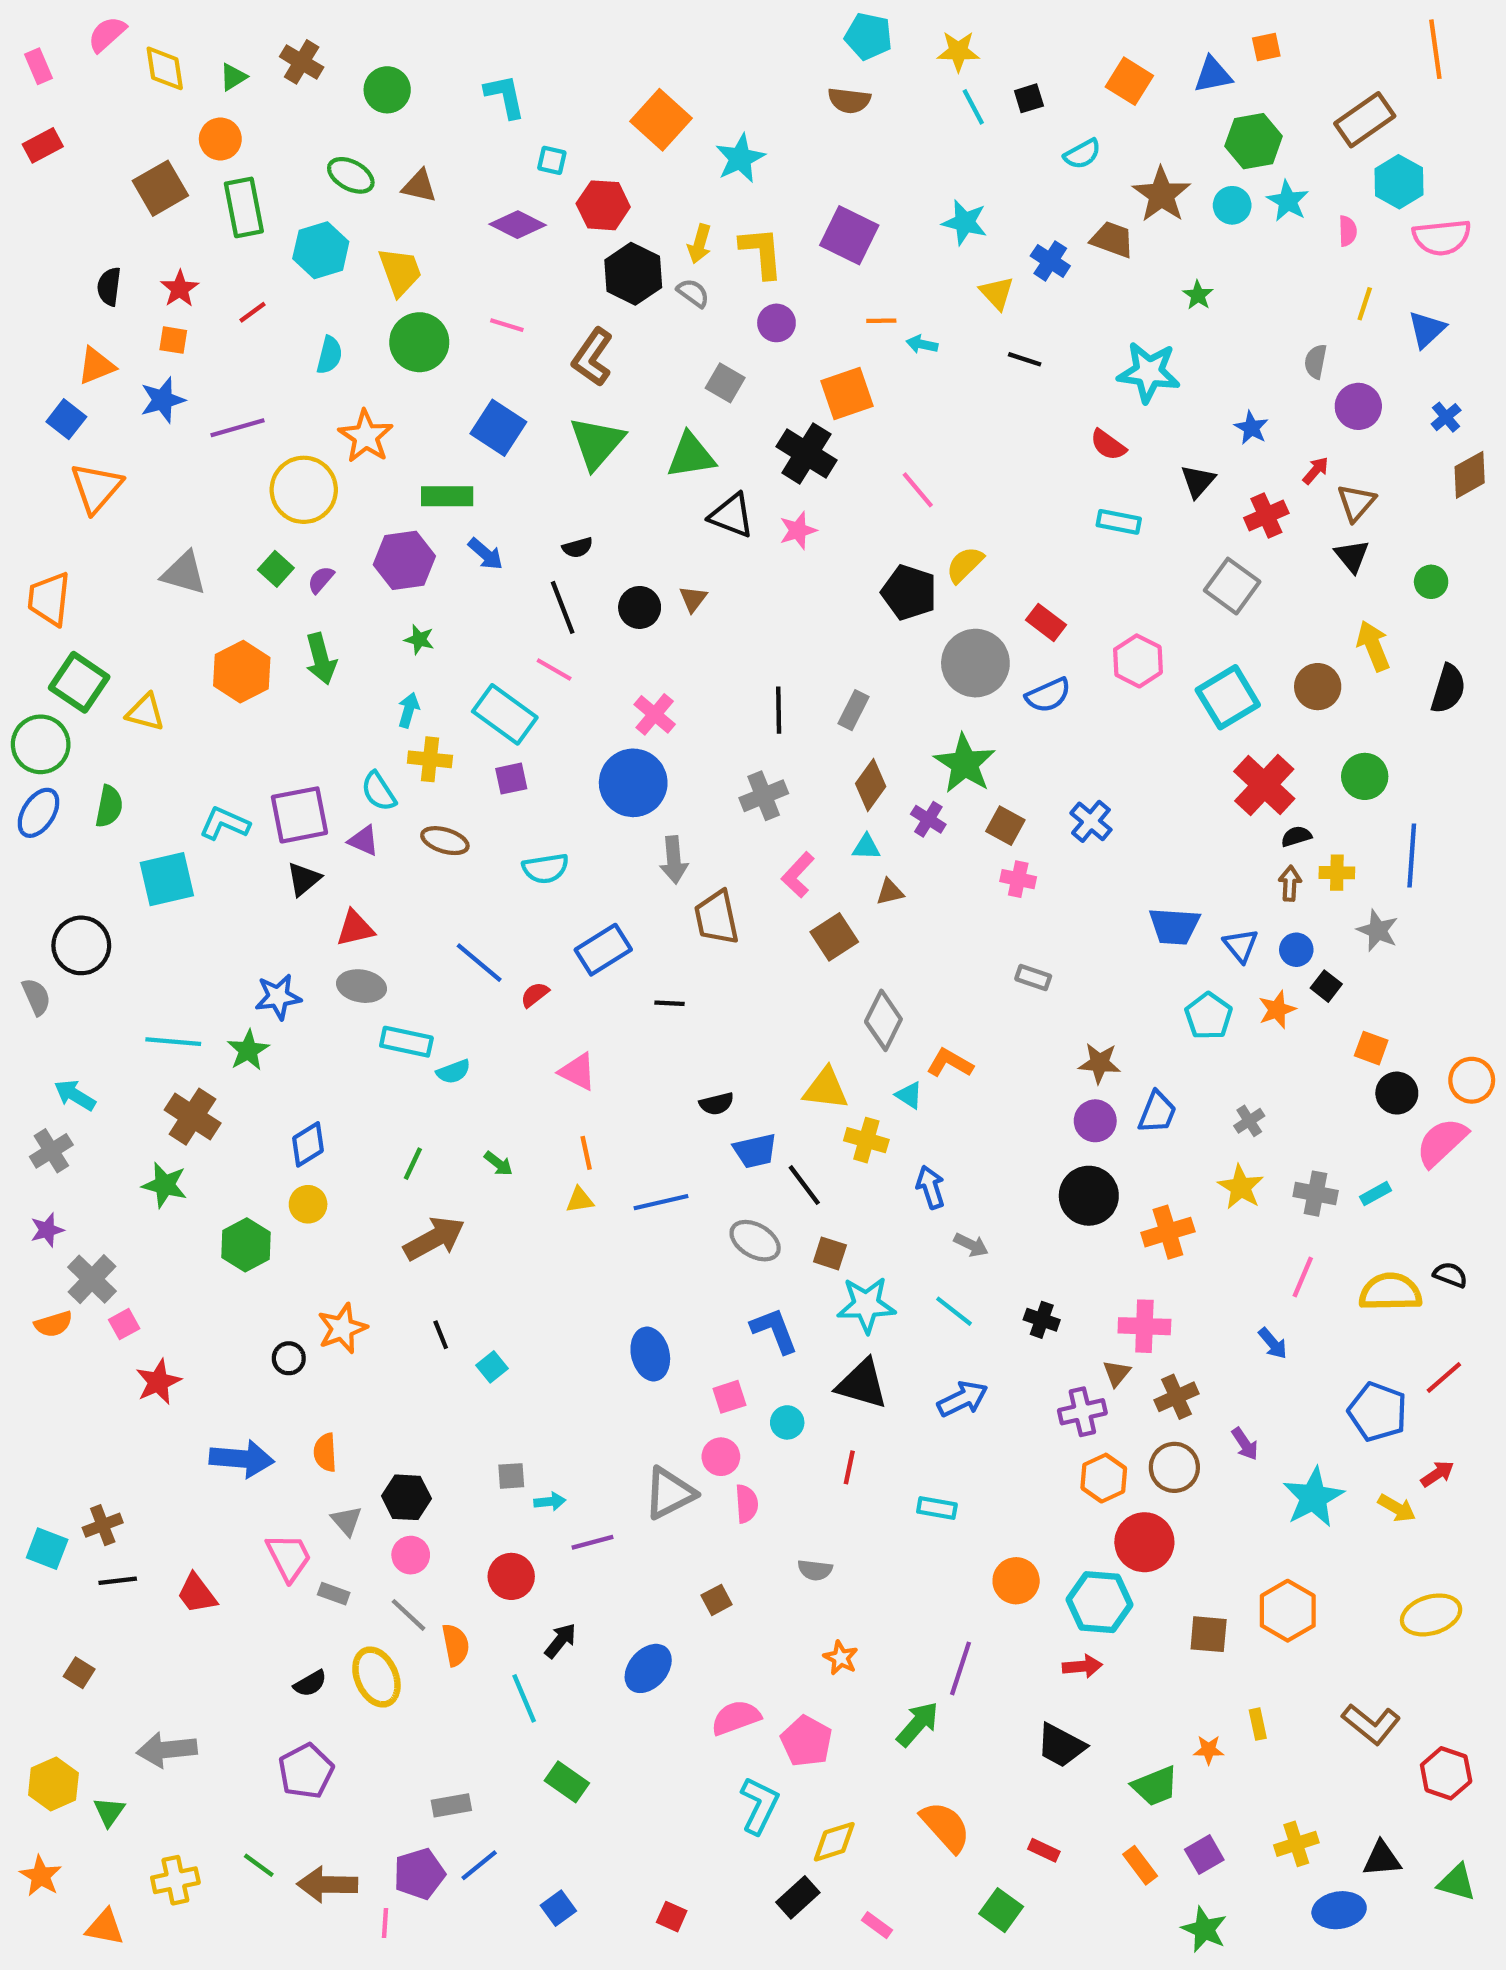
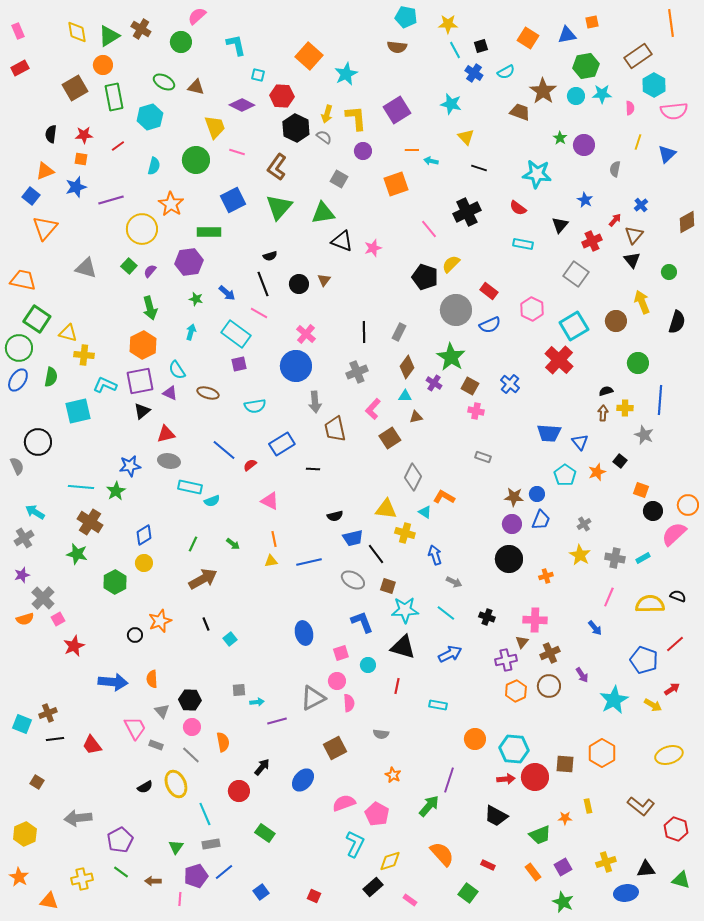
pink semicircle: (107, 34) -> (197, 16), moved
green triangle: (233, 77) -> (109, 36), size x1.6
cyan star: (1288, 201) -> (602, 94), turned -30
purple square: (849, 235) -> (397, 110), turned 32
blue cross: (1050, 261) -> (474, 73), moved
yellow trapezoid: (400, 272) -> (215, 127), moved
red star: (180, 289) -> (84, 135), turned 30
purple circle: (1358, 406) -> (584, 145), moved
blue cross: (1446, 417) -> (641, 205), moved
blue square: (498, 428) -> (233, 200), turned 30
black cross: (806, 453) -> (467, 212), moved, turned 32
blue arrow: (486, 554) -> (227, 293), moved
orange trapezoid: (49, 599) -> (23, 280), turned 96
orange hexagon: (242, 672) -> (143, 345), moved
yellow cross: (430, 759) -> (84, 355), moved
red cross: (1264, 785) -> (559, 360), moved
blue circle: (1296, 950) -> (537, 494), moved
orange cross: (1168, 1232) -> (546, 576), size x0.6
red circle: (1144, 1542) -> (535, 777), moved
red circle: (511, 1576) -> (239, 791), moved
brown square: (717, 1600) -> (335, 748), size x1.6
orange semicircle: (456, 1645) -> (223, 742), moved
cyan line: (524, 1698) -> (205, 814), moved
purple pentagon: (306, 1771) -> (120, 840), moved
green triangle: (109, 1812) -> (176, 847), moved
brown arrow: (327, 1884) -> (153, 881), size x0.6

